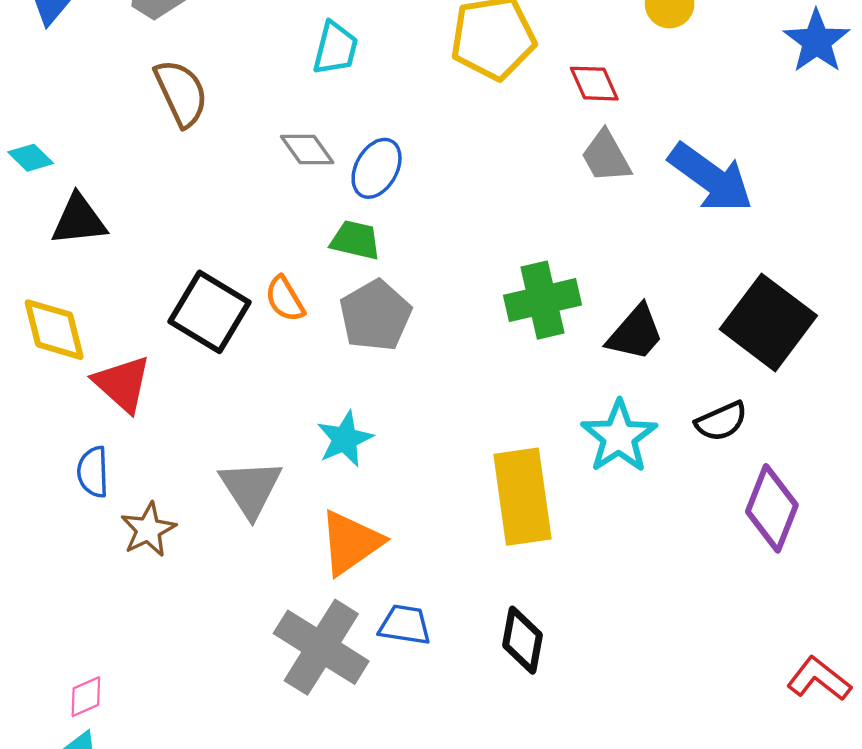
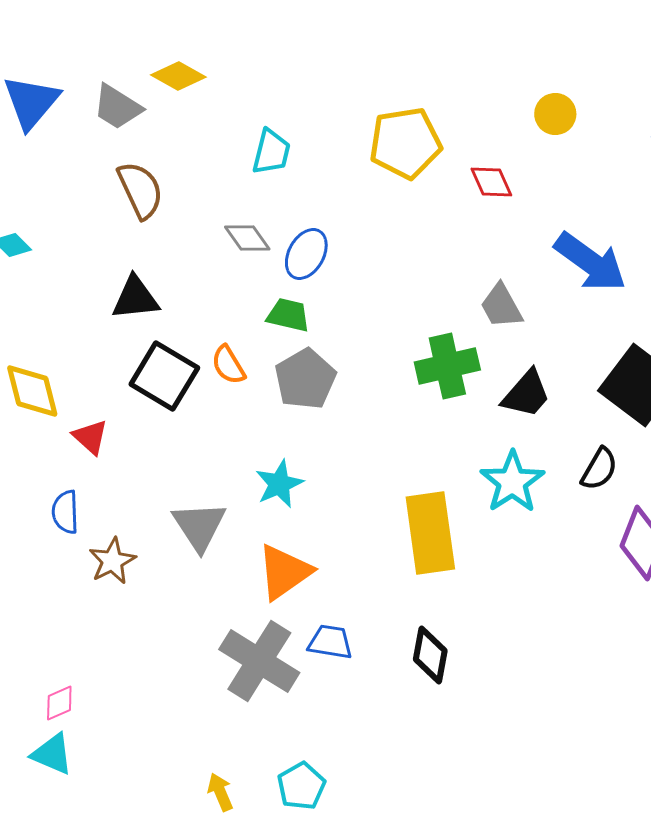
gray trapezoid: (606, 157) -> (501, 306), moved
black triangle: (79, 220) -> (135, 298), moved
red triangle: (122, 384) -> (90, 437), size x0.7
black semicircle: (721, 421) -> (599, 469), turned -36

